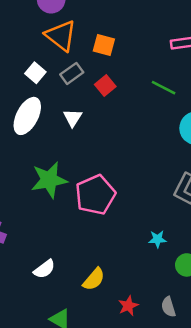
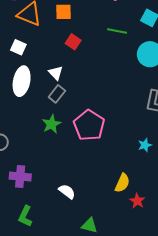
gray rectangle: (72, 73) -> (57, 94), moved
green star: (49, 180) -> (51, 124), size x0.7
white semicircle: (44, 269) -> (67, 192), turned -90
yellow semicircle: (94, 279) -> (122, 183), moved

